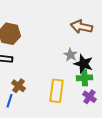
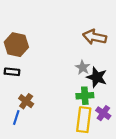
green cross: (84, 78) -> (85, 96), moved
yellow rectangle: (56, 91) -> (84, 120), moved

